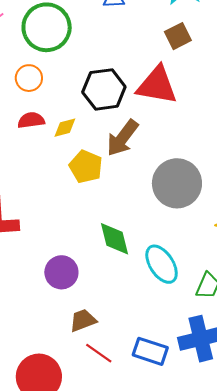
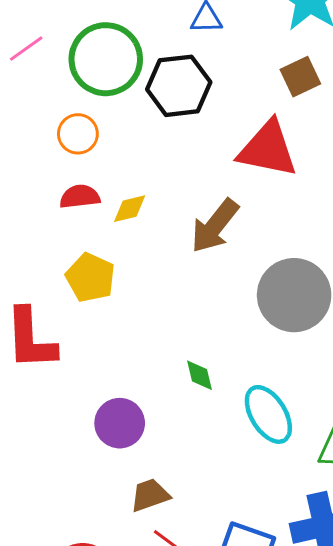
black hexagon: (104, 89) -> (179, 86), moved
yellow pentagon: (86, 167) -> (90, 278), moved
green diamond: (115, 239) -> (200, 375), size x0.6

